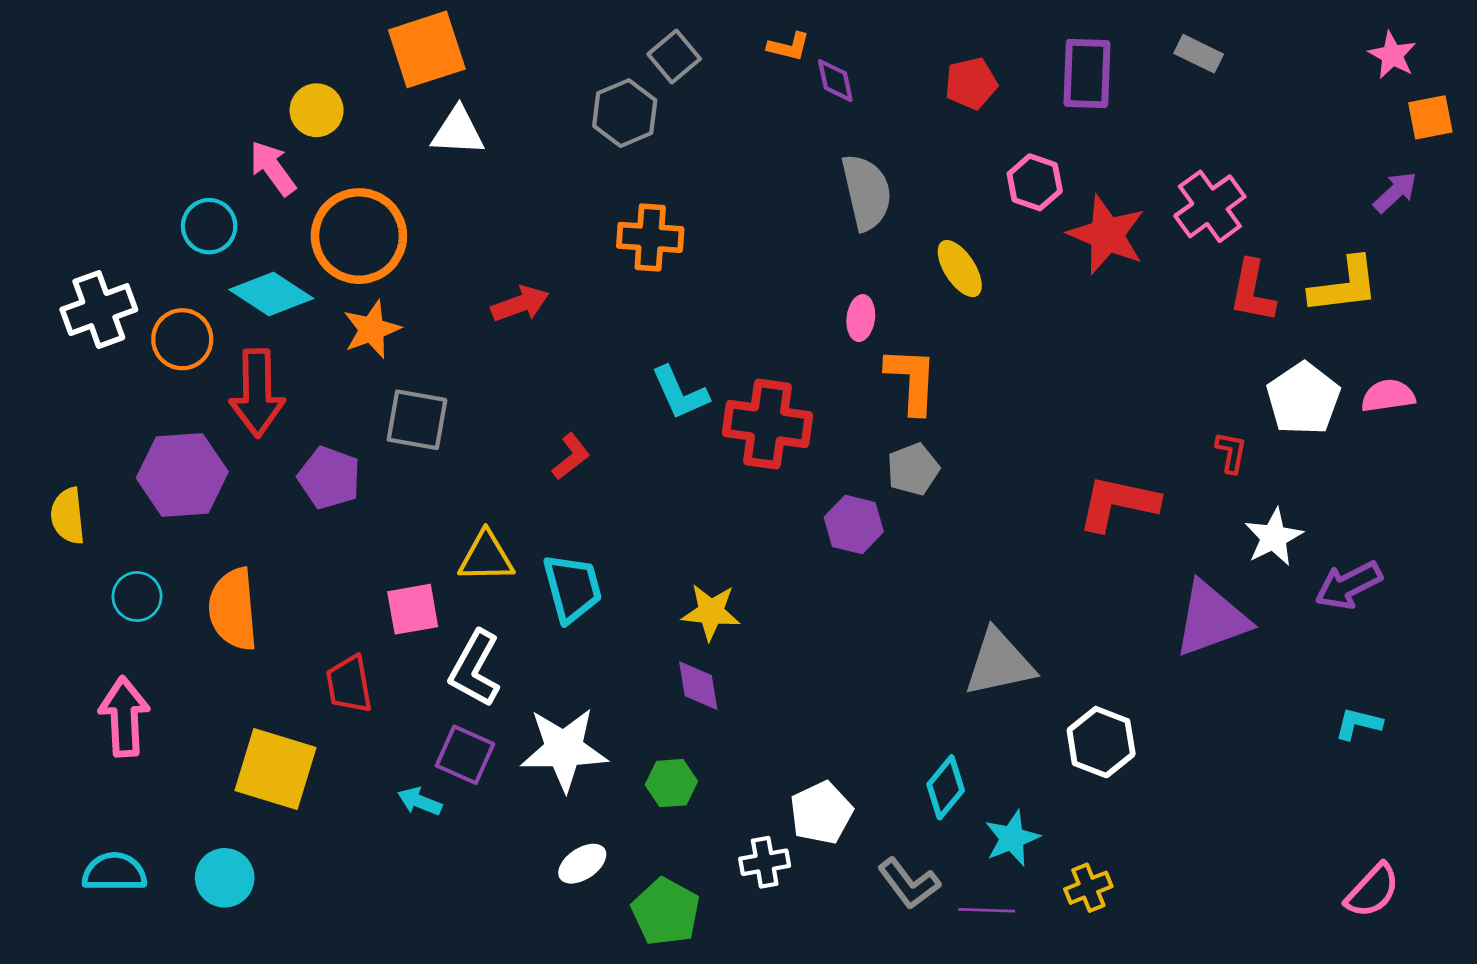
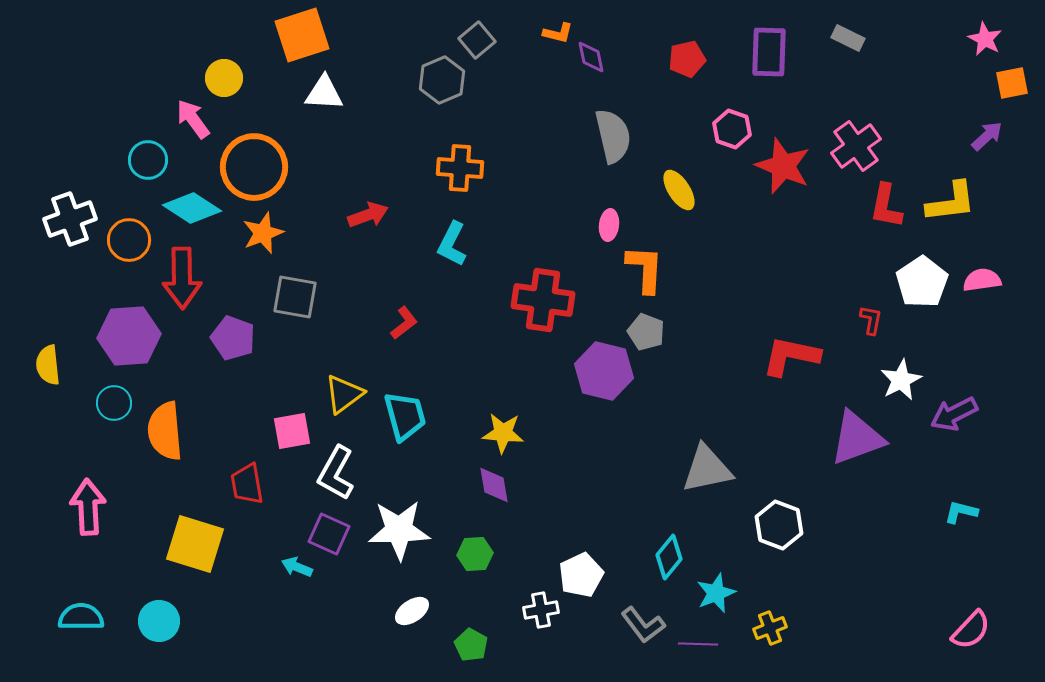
cyan L-shape: (680, 393) -> (452, 244), moved, turned 51
gray pentagon: (913, 469) -> (646, 332), turned -30
purple hexagon: (854, 524) -> (604, 371), size x1.4
yellow triangle: (486, 557) -> (344, 394), turned -36
cyan circle: (137, 597) -> (114, 403), moved
green pentagon: (666, 912) -> (471, 645), size x0.7

